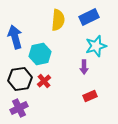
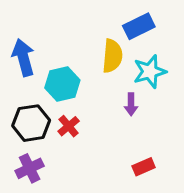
yellow semicircle: (58, 20) -> (112, 56), moved
red rectangle: (90, 96) -> (144, 167), moved

